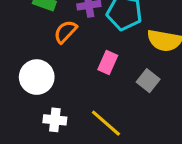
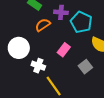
white cross: (55, 120) -> (38, 66), moved

